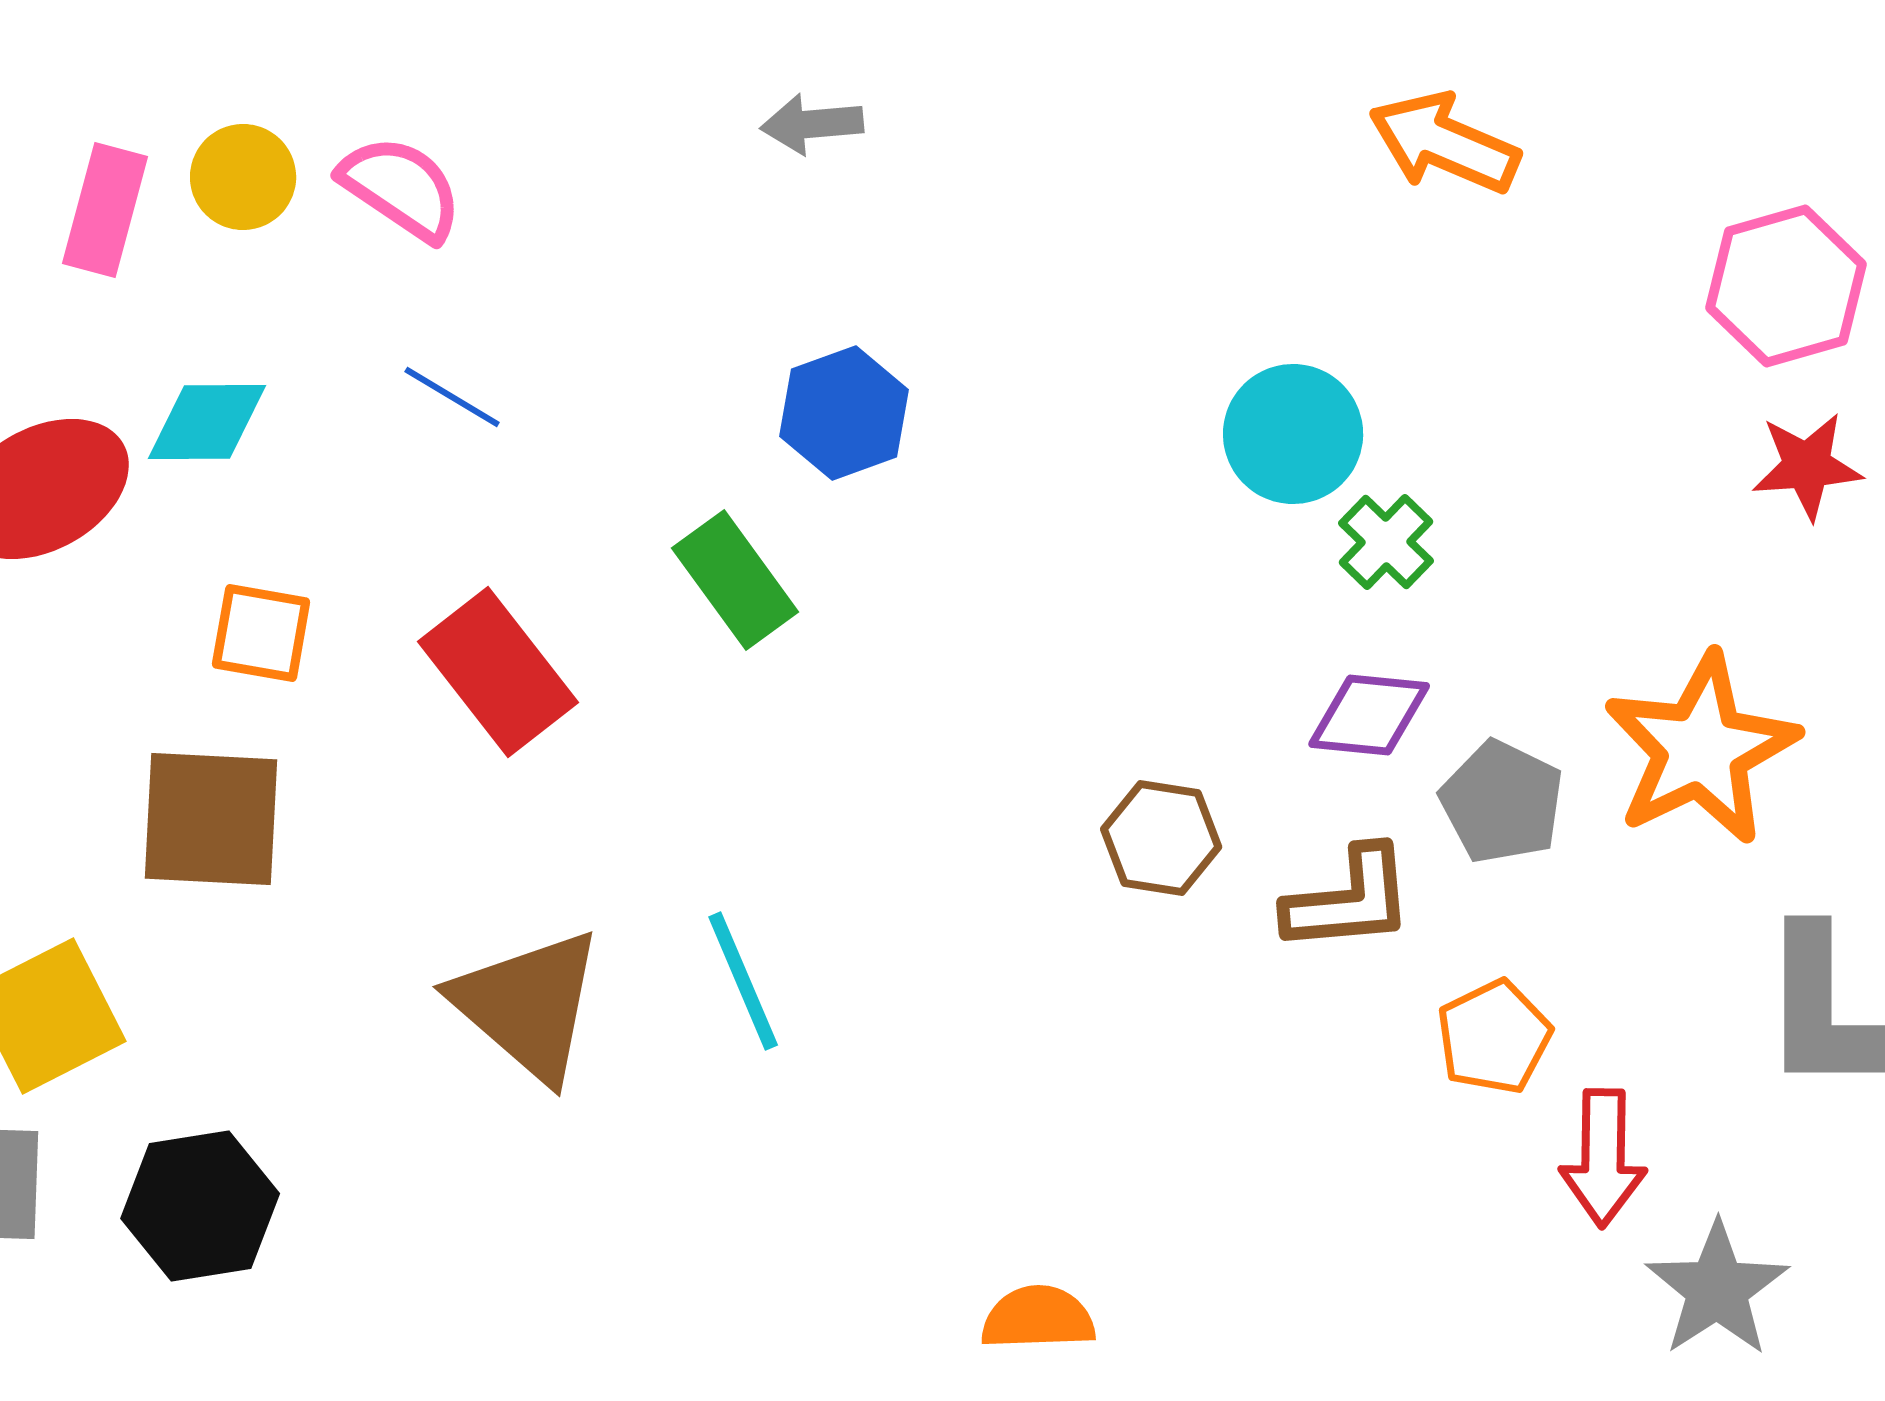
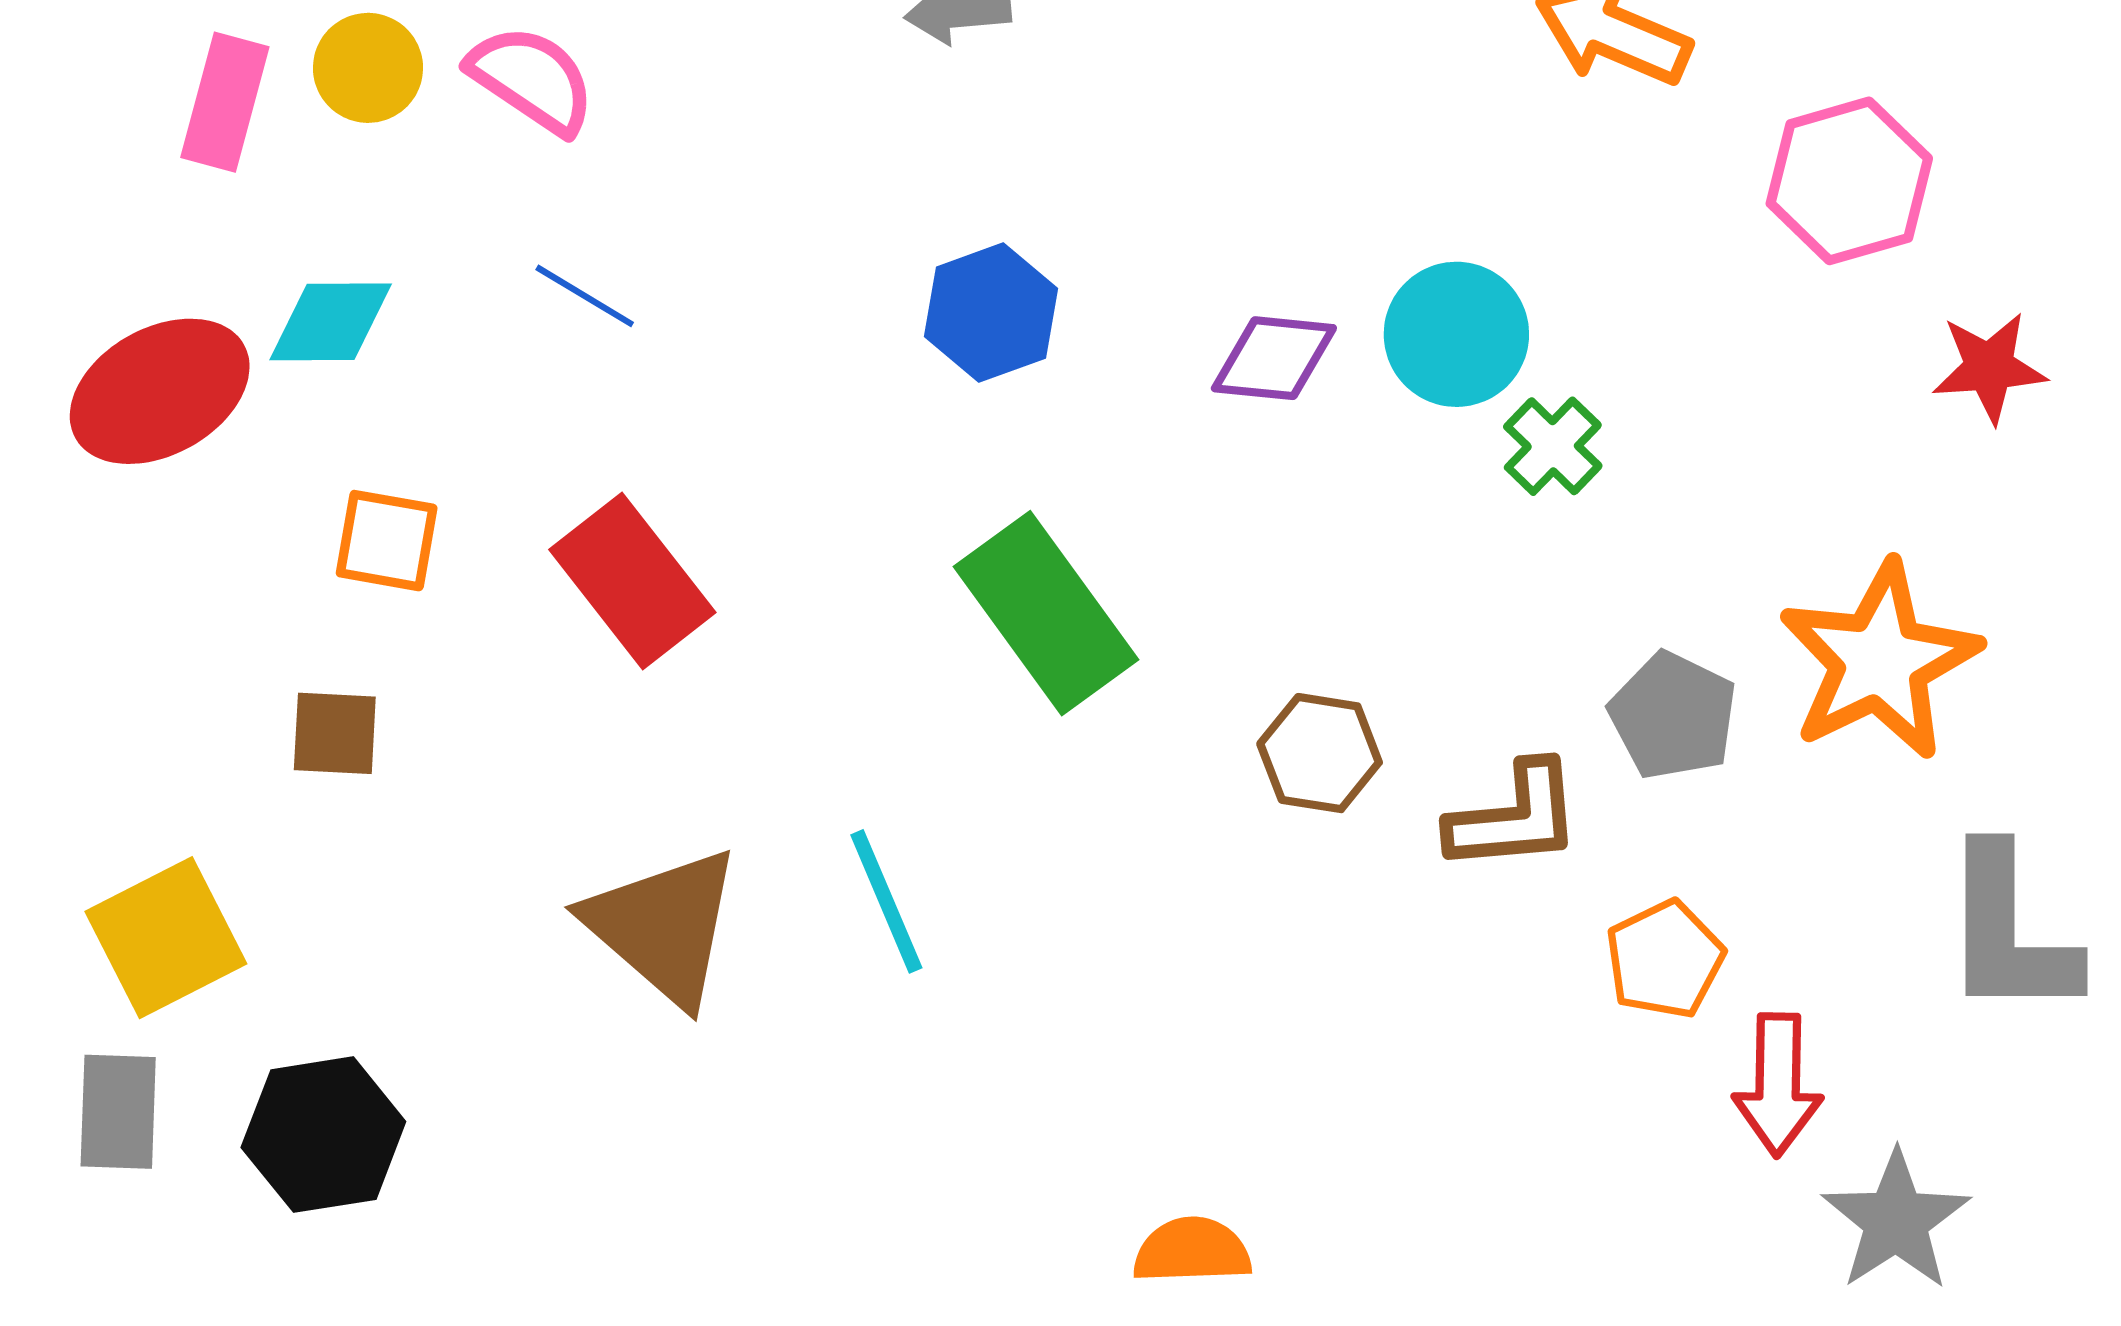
pink hexagon: (1786, 286) -> (1849, 181), moved
green rectangle: (735, 580) -> (1046, 613), moved, size x1.4
purple diamond: (1369, 715) -> (1274, 358), moved
brown square: (211, 819) -> (335, 733), size x0.6

